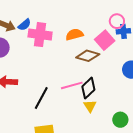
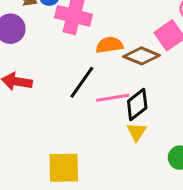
orange semicircle: (74, 35) -> (109, 45), moved
black line: (41, 98) -> (82, 82), moved

